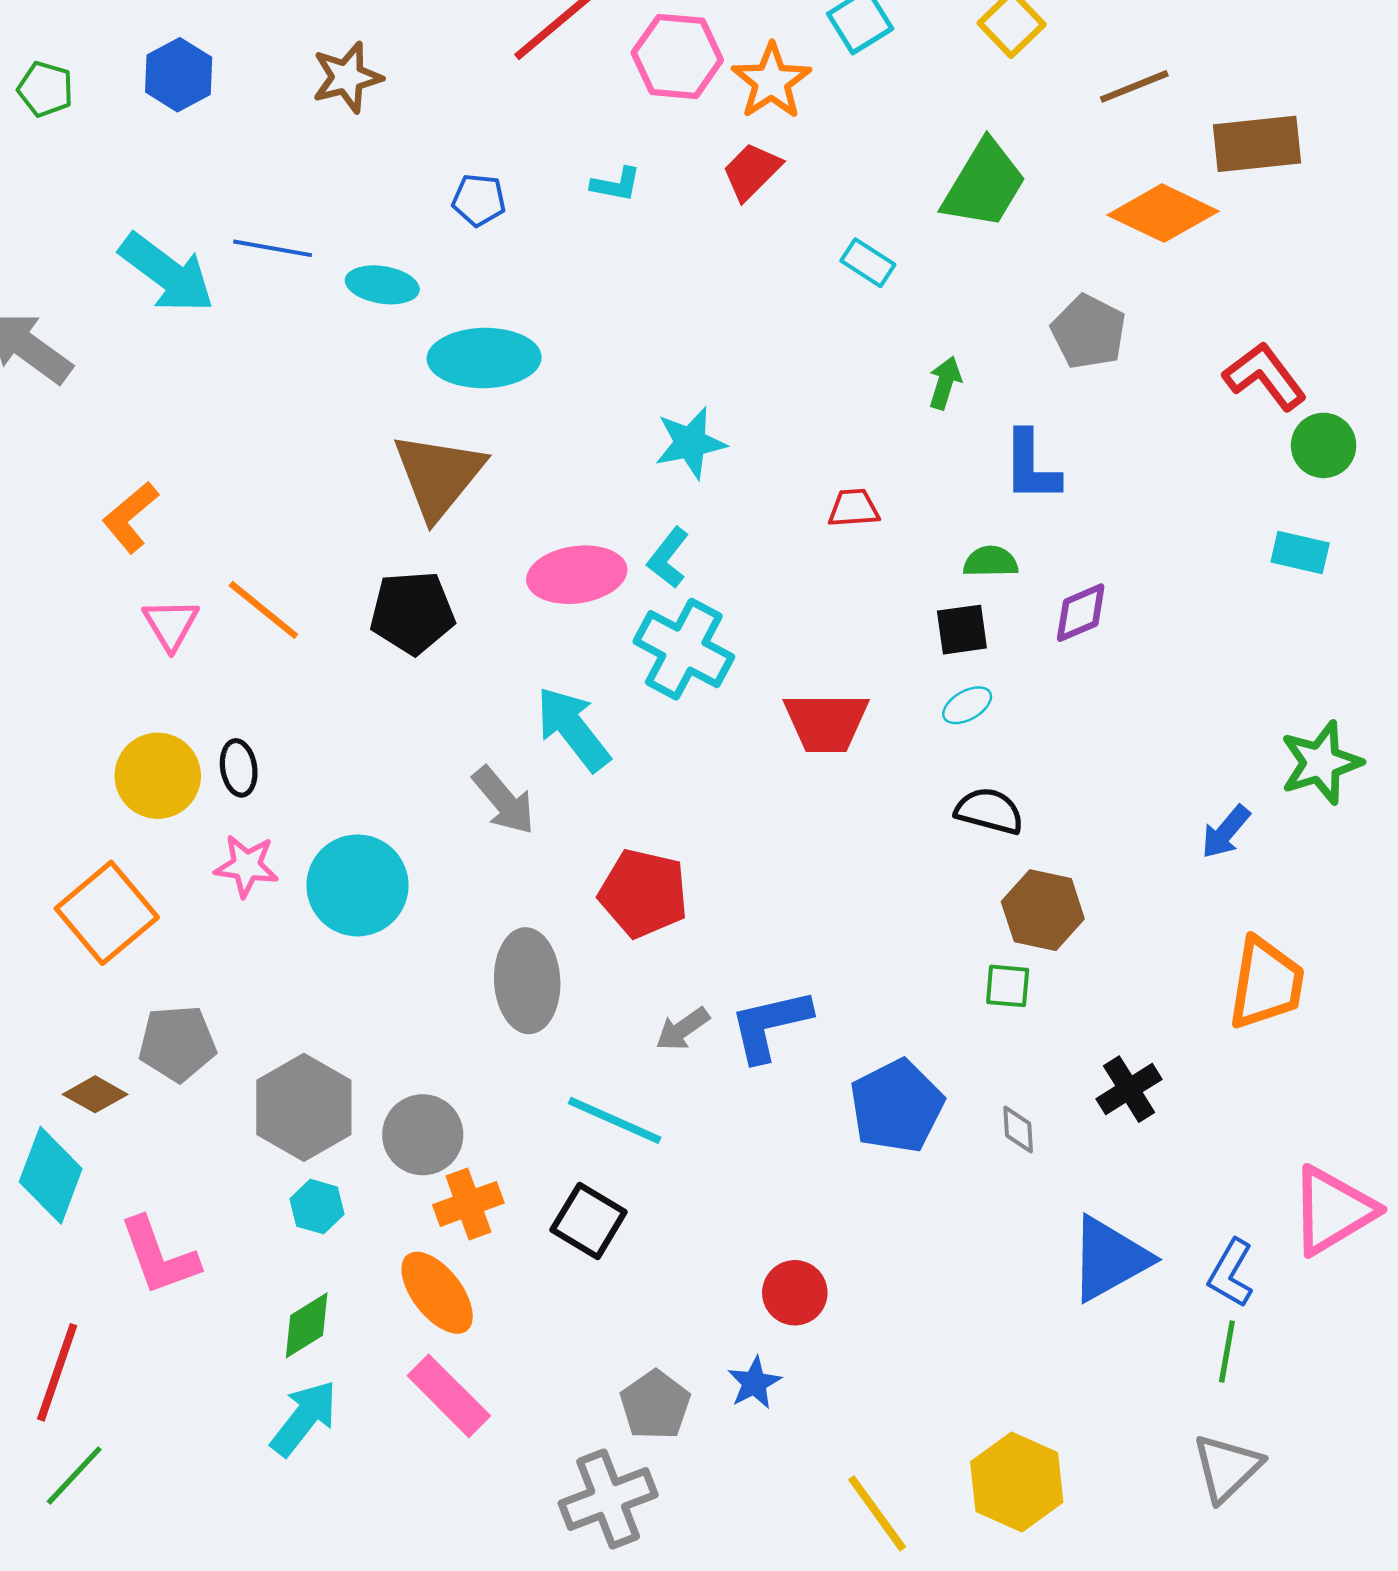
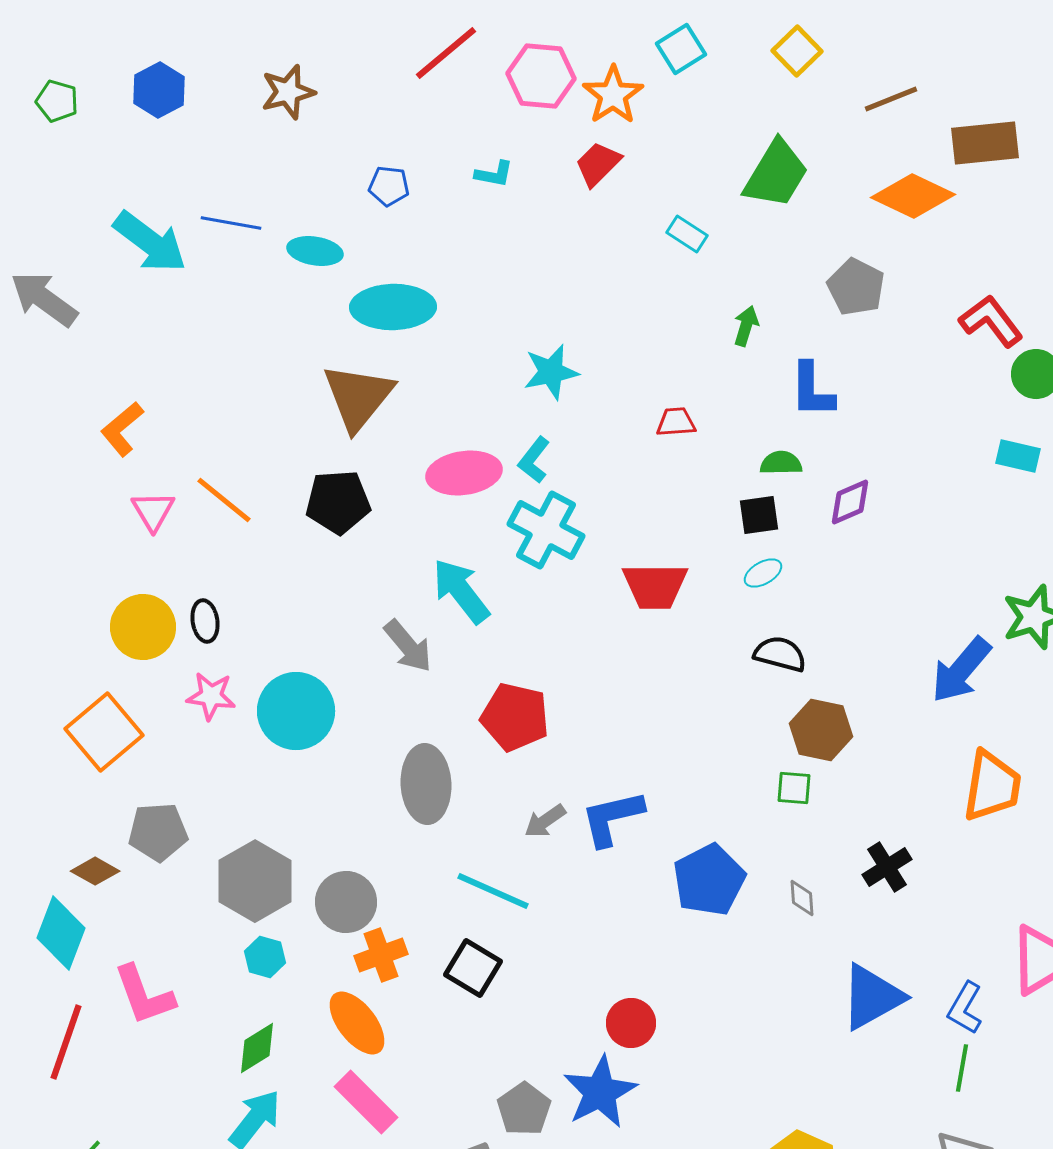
blue arrow: (1226, 832) -> (961, 670), size x1.6
red line: (57, 1372) -> (66, 1042), moved
blue star: (754, 1383) -> (600, 1092), size x1.8

